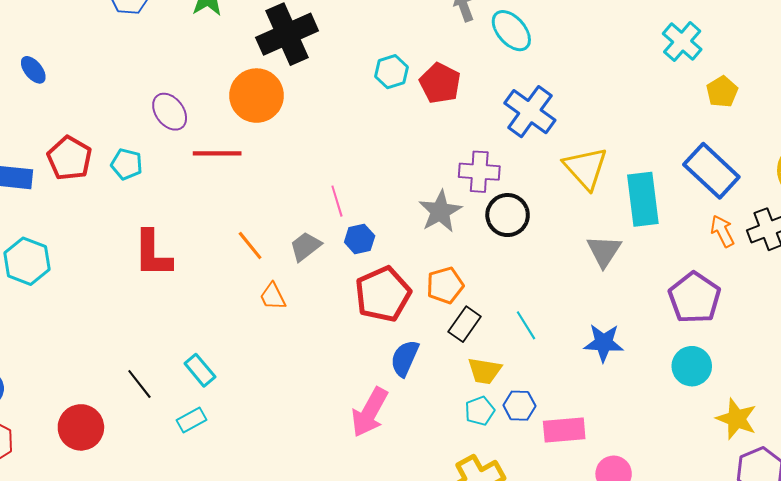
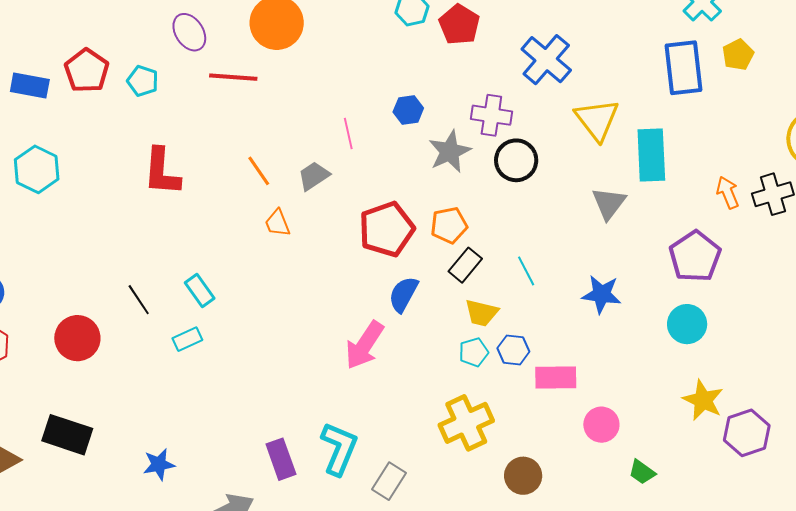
blue rectangle: (711, 171) -> (683, 68), moved, turned 36
blue hexagon: (360, 239) -> (408, 110), moved
yellow star: (737, 419) -> (703, 400), moved

